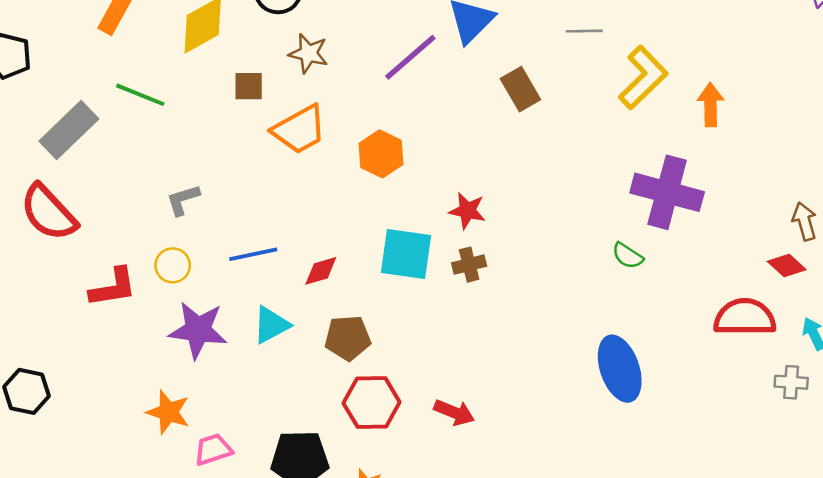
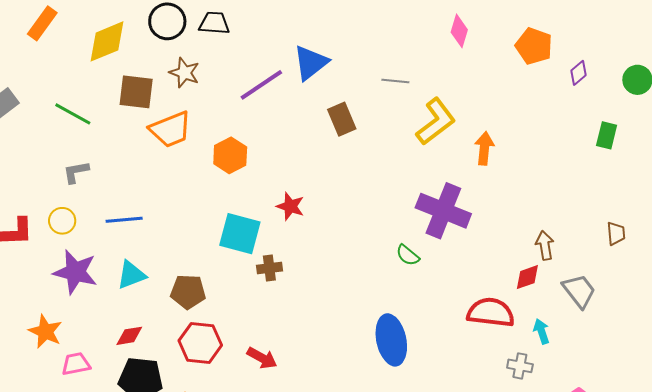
brown square: (249, 86) -> (136, 92), size x1.5
green line: (140, 95) -> (73, 114), moved
brown cross: (469, 265) -> (269, 268), moved
red diamond: (787, 265) -> (527, 277), turned -68
red diamond: (321, 271) -> (129, 336), moved

